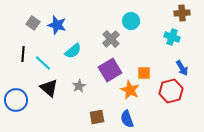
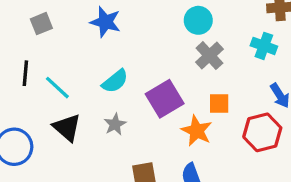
gray square: (33, 23) -> (41, 24), turned 32
blue star: (57, 25) -> (105, 22), moved
gray cross: (111, 39) -> (209, 56), moved
cyan semicircle: (73, 51) -> (115, 81), moved

